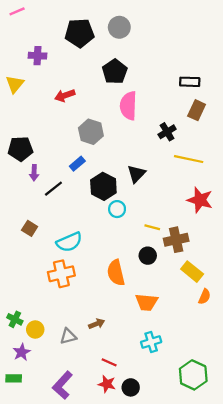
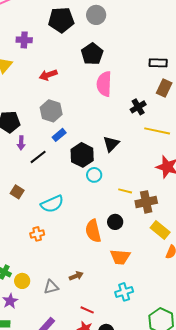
gray hexagon: (91, 132) -> (51, 111), moved
black circle: (148, 256) -> (115, 222), moved
orange cross: (61, 274) -> (37, 234), moved, size x0.6

